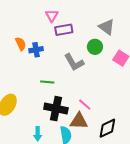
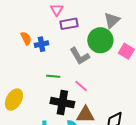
gray triangle: (107, 27) -> (112, 20), turned 42
green circle: (95, 47) -> (100, 40), size x1.6
pink line: (85, 105) -> (81, 86), moved

